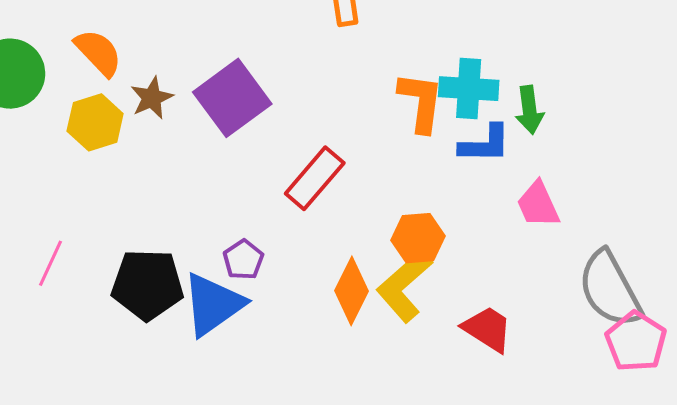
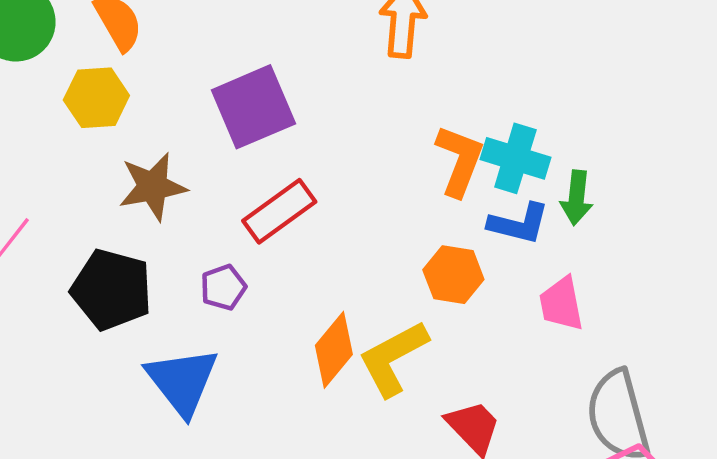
brown star: (152, 98) -> (153, 187), moved, size x1.4
red rectangle: (315, 178) -> (279, 211), moved
orange hexagon: (418, 238) -> (453, 275), moved
blue triangle: (213, 304) -> (182, 381), moved, turned -46

